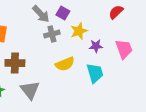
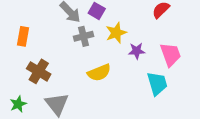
brown cross: (15, 63) -> (39, 71), turned 30
cyan trapezoid: (95, 73) -> (157, 84), moved

